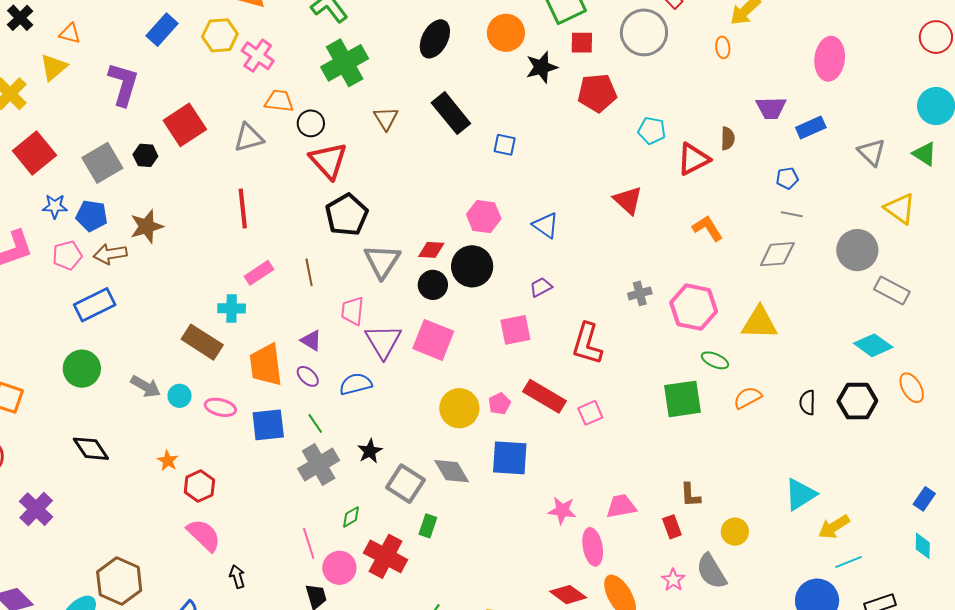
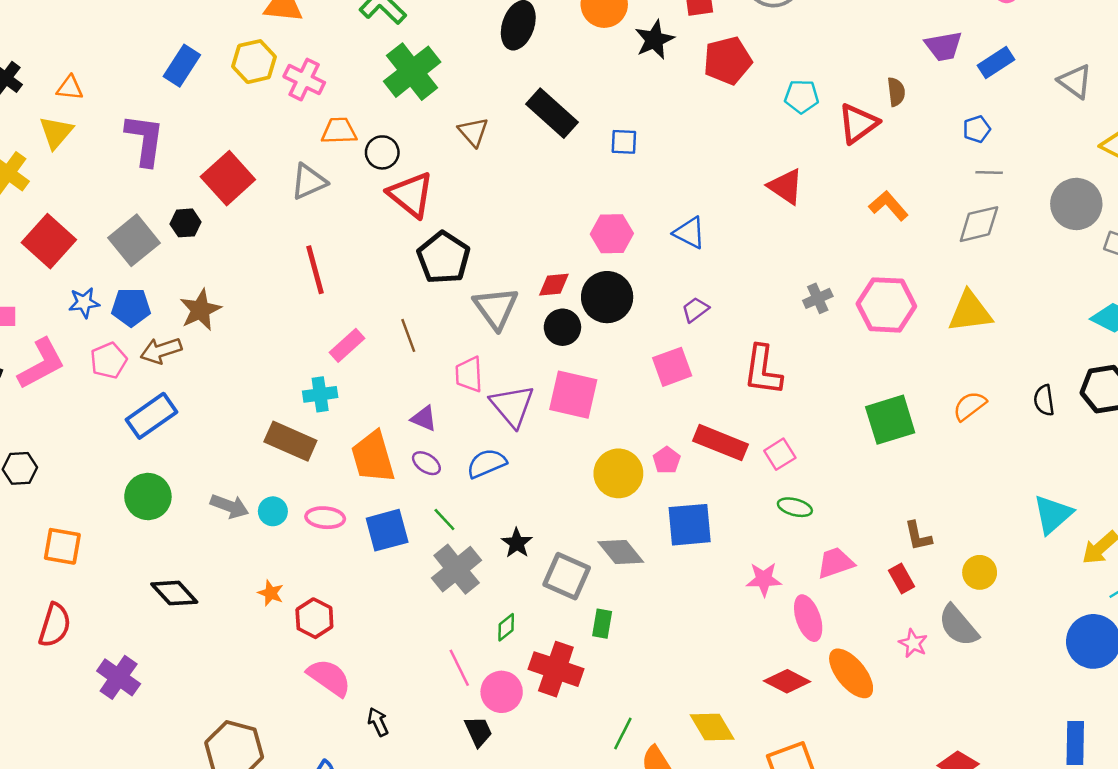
green ellipse: (715, 360) -> (795, 507), moved

